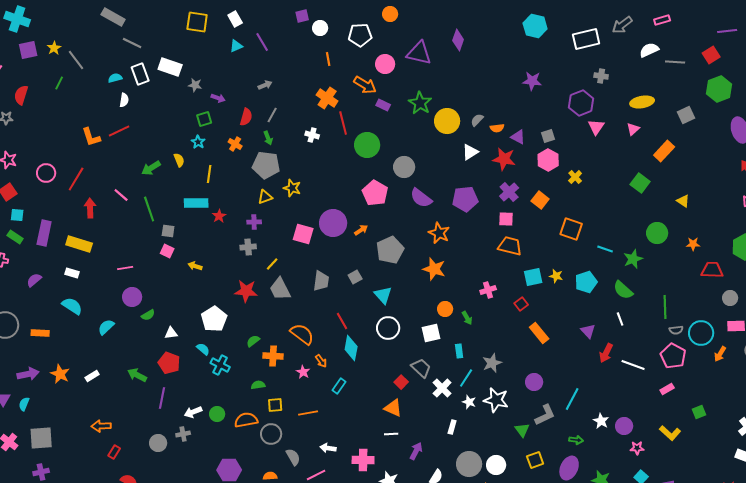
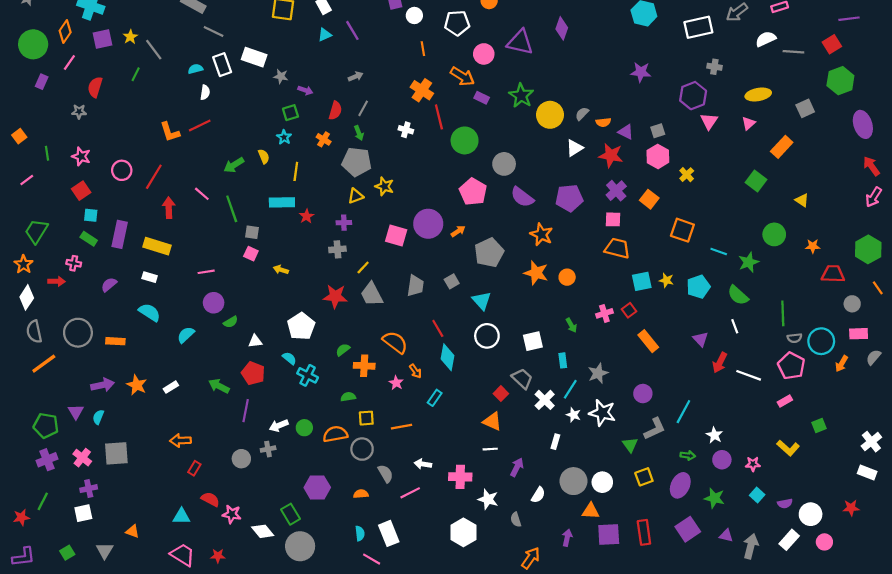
pink cross: (488, 290) -> (604, 313), moved
orange circle: (445, 309) -> (567, 277), moved
purple circle: (624, 426) -> (722, 460), moved
purple cross: (41, 472) -> (89, 489), moved

